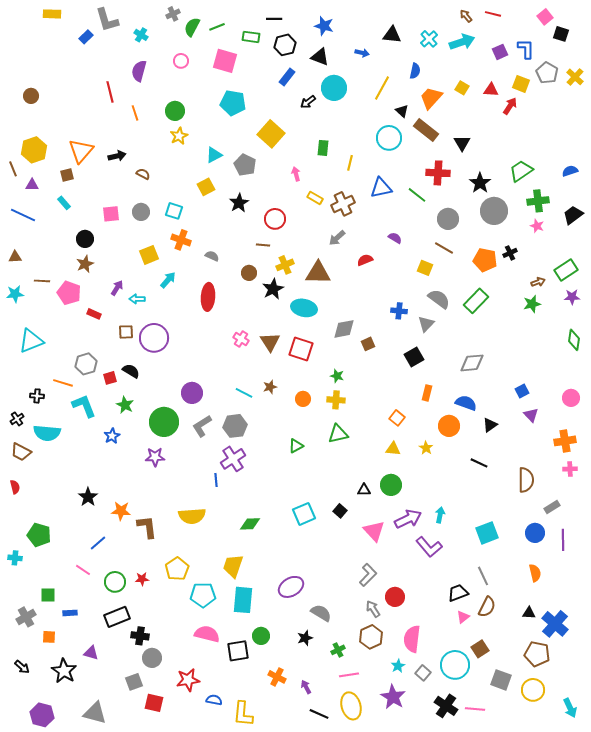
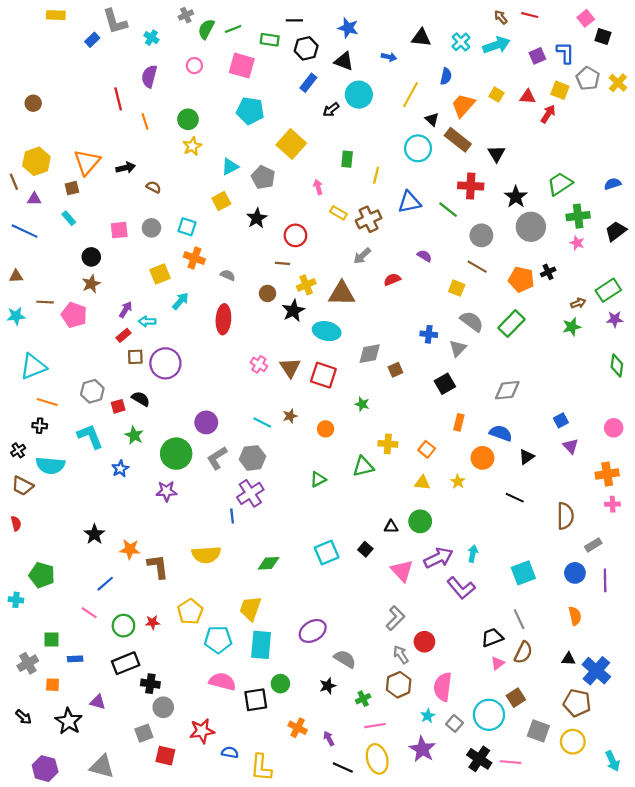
red rectangle: (94, 314) -> (123, 335), moved, turned -64
orange line: (63, 383) -> (47, 402), moved
yellow cross: (336, 400) -> (388, 444), moved

